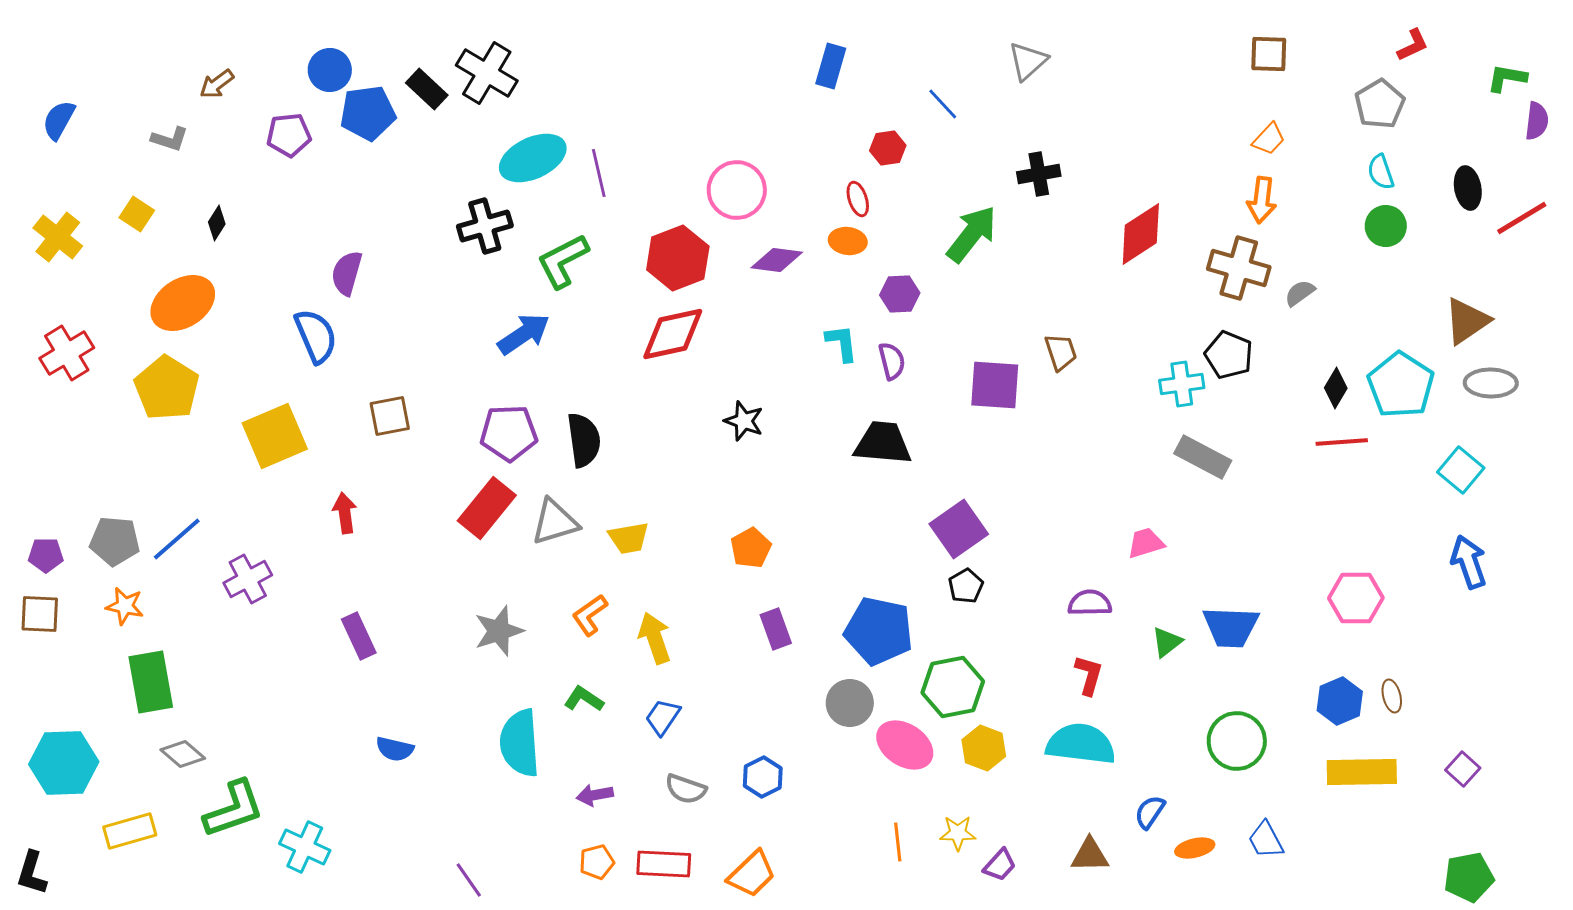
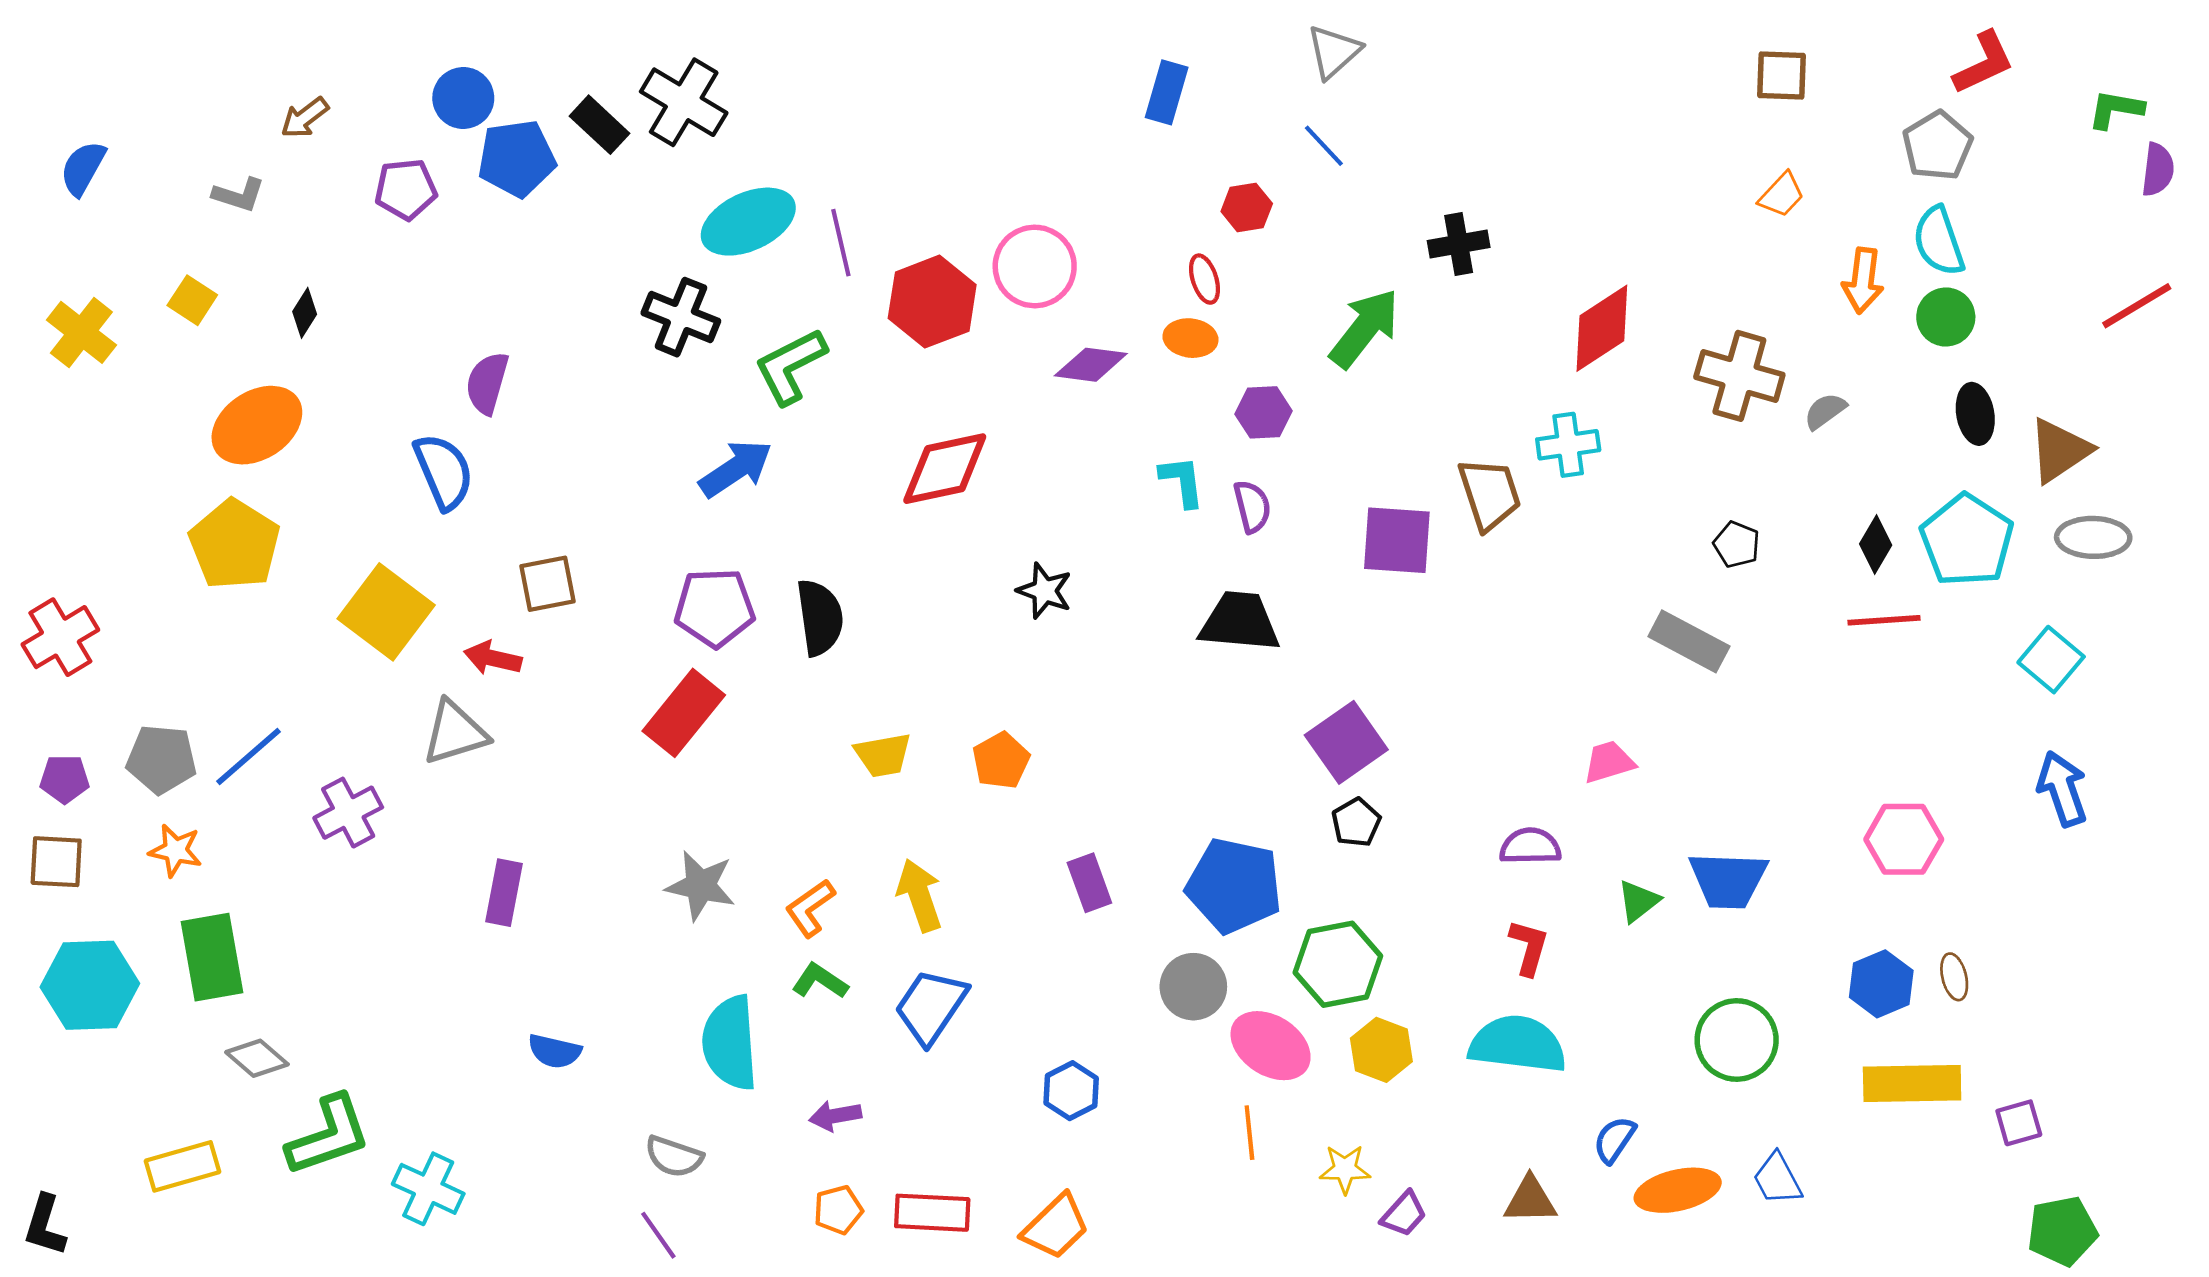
red L-shape: (1413, 45) -> (1984, 63), size x1.4
gray triangle: (1028, 61) -> (1334, 52), moved
cyan semicircle: (1381, 172) -> (1939, 241), size x1.4
black ellipse: (1468, 188) -> (1975, 414), moved
orange arrow: (1262, 200) -> (1863, 281), moved
black cross: (485, 226) -> (681, 317), turned 38
red hexagon: (678, 258) -> (932, 302), moved
brown trapezoid: (1061, 352) -> (1490, 494), size x1.4
red cross: (67, 353) -> (60, 637), moved
black pentagon: (1229, 355) -> (1737, 544), moved, size x0.7
cyan cross: (1182, 384) -> (1568, 445), moved
yellow square: (275, 436) -> (386, 612), turned -30
red arrow: (345, 513) -> (493, 658), moved, turned -69
gray triangle: (555, 522) -> (455, 733), moved
orange pentagon: (751, 548) -> (1001, 761), moved
orange L-shape: (590, 615) -> (810, 908), moved
gray star: (499, 631) -> (701, 886), turned 30
purple rectangle: (359, 636) -> (504, 893), turned 36
blue trapezoid: (663, 717) -> (931, 1006), size x1.5
cyan hexagon: (64, 763) -> (90, 985), moved
purple square: (1463, 769) -> (2019, 1123), moved, turned 32
gray semicircle: (686, 789) -> (674, 1157), moved
orange line: (898, 842) -> (1249, 1133), moved
orange ellipse: (1195, 848) -> (1678, 1190), size x1.5

